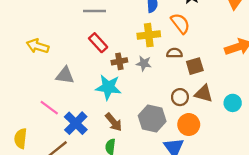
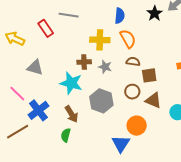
orange semicircle: (180, 23) -> (128, 39), moved
yellow cross: (149, 35) -> (100, 40), moved
red rectangle: (98, 43) -> (46, 28), moved
brown circle: (180, 97) -> (132, 92), moved
gray hexagon: (152, 119) -> (101, 101), moved

